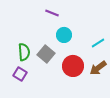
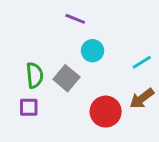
red circle: (73, 66) -> (106, 112), moved
purple square: (20, 74) -> (29, 107), turned -32

